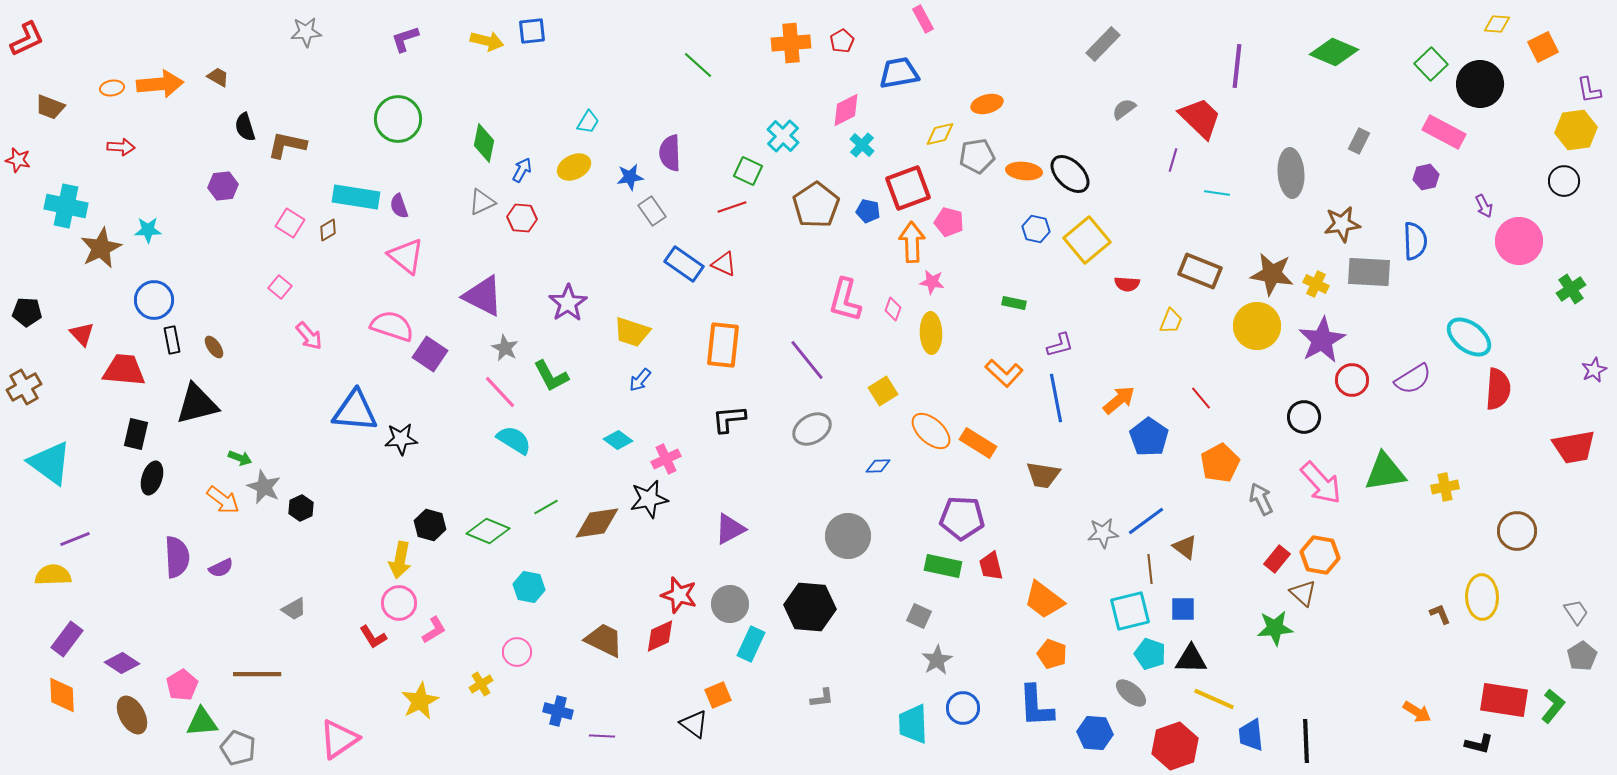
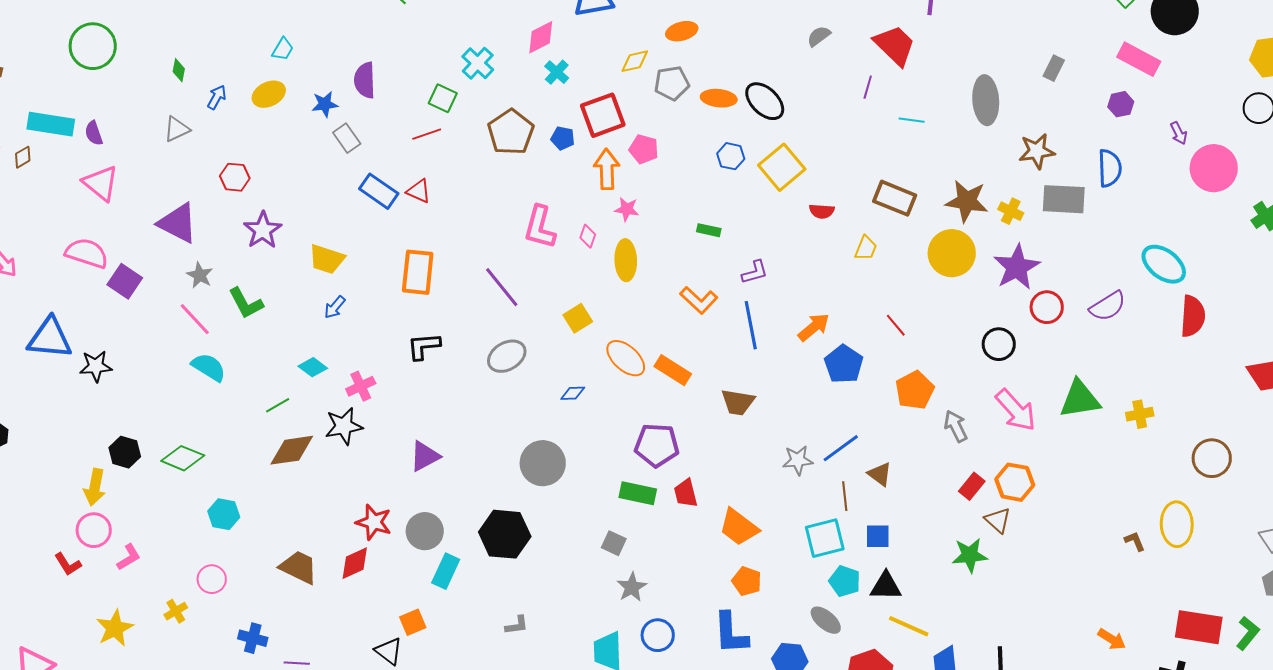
green diamond: (484, 143) -> (179, 70), size x0.6
red hexagon: (522, 218) -> (235, 177), moved
green line: (546, 507) -> (278, 405), moved

